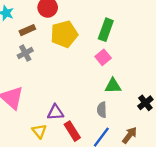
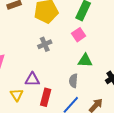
gray cross: (25, 53) -> (45, 44), moved
red rectangle: (72, 131) -> (46, 97), turned 42

